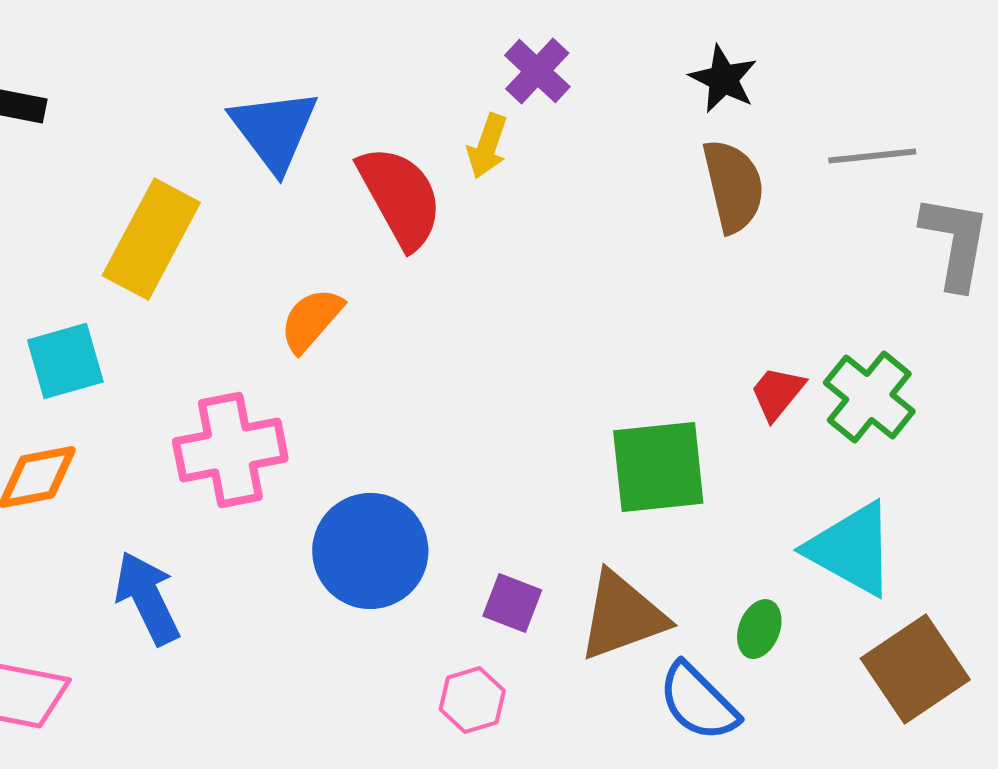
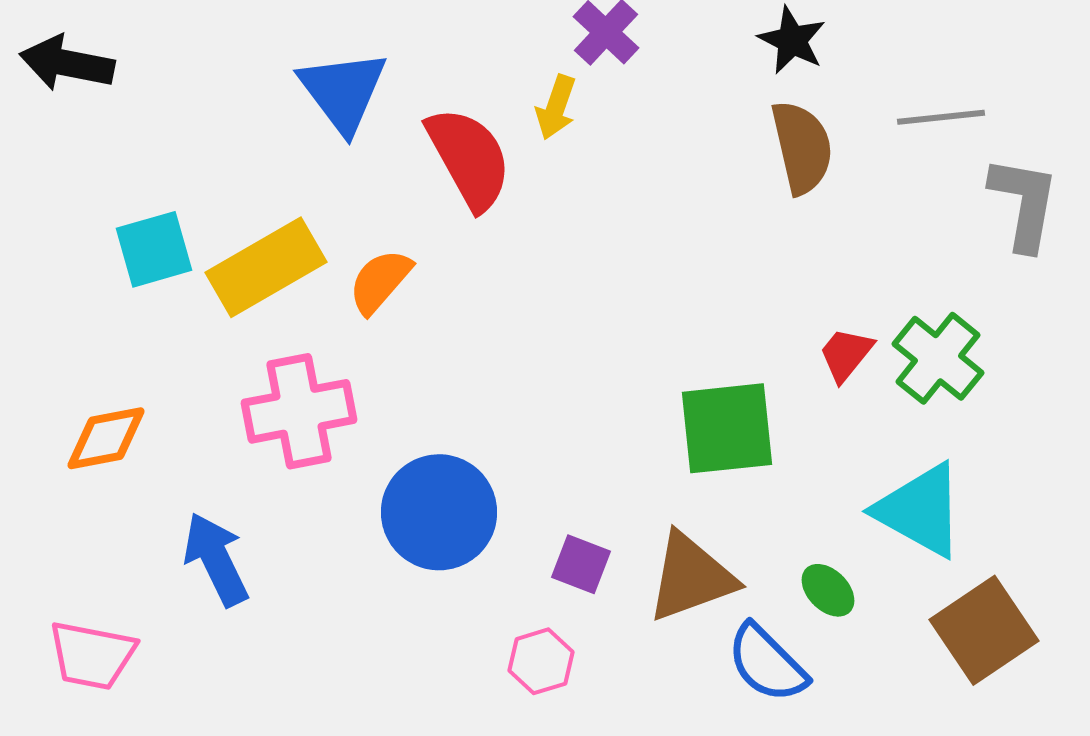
yellow rectangle: (151, 239) -> (266, 267), moved, turned 32
cyan square: (65, 361) -> (154, 249), moved
green ellipse: (759, 629) -> (828, 590), turned -66

